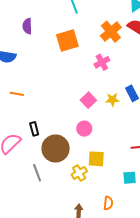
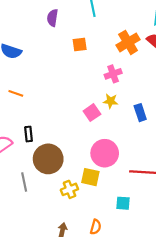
purple semicircle: (27, 26) -> (52, 18), moved
orange square: (67, 40) -> (80, 44), size x0.6
yellow star: (112, 100) -> (111, 101), moved
pink circle: (84, 129) -> (105, 153), moved, size x1.6

